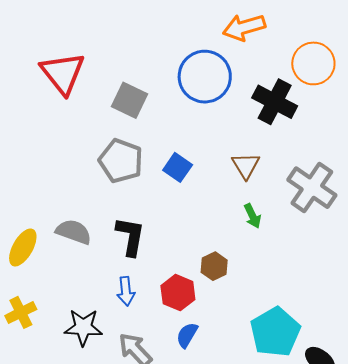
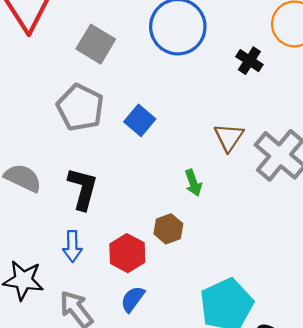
black cross: (275, 102) -> (249, 61), size x0.6
brown triangle: (246, 166) -> (229, 137), moved
green arrow: (252, 216) -> (193, 183), moved

